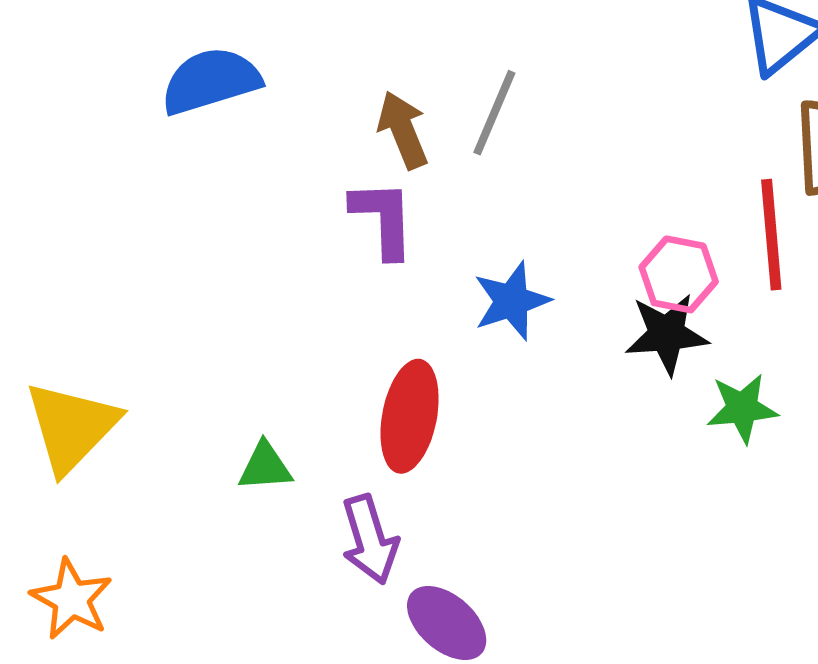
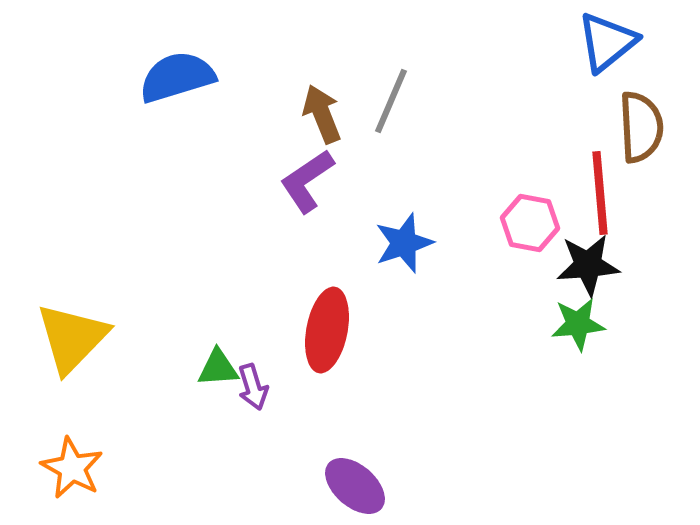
purple L-shape: (383, 219) -> (307, 181), turned -122
black star: (667, 334) -> (588, 265), moved
purple arrow: (370, 539) -> (253, 387), moved, size x0.7

